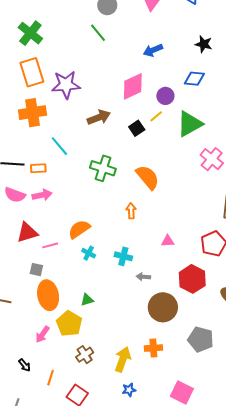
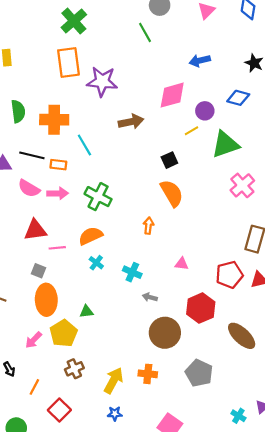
orange cross: (32, 113) -> (54, 120), moved
black square: (137, 128) -> (169, 160), moved
green cross: (103, 168) -> (98, 197), moved

